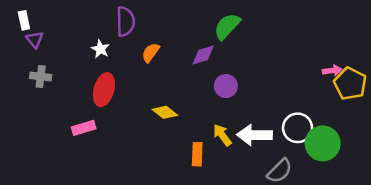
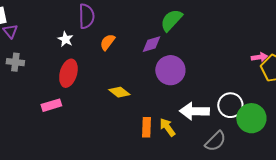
purple circle: (226, 86) -> (170, 70), size x1.5
yellow arrow: (222, 135) -> (167, 127), moved

